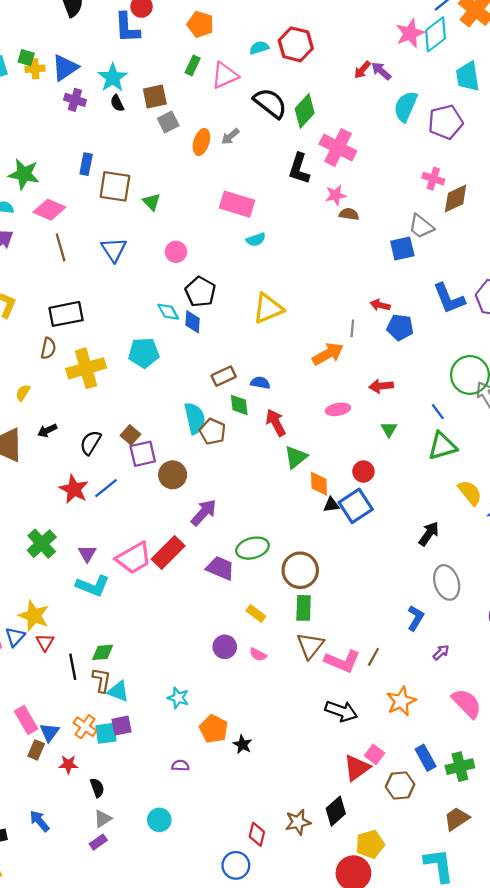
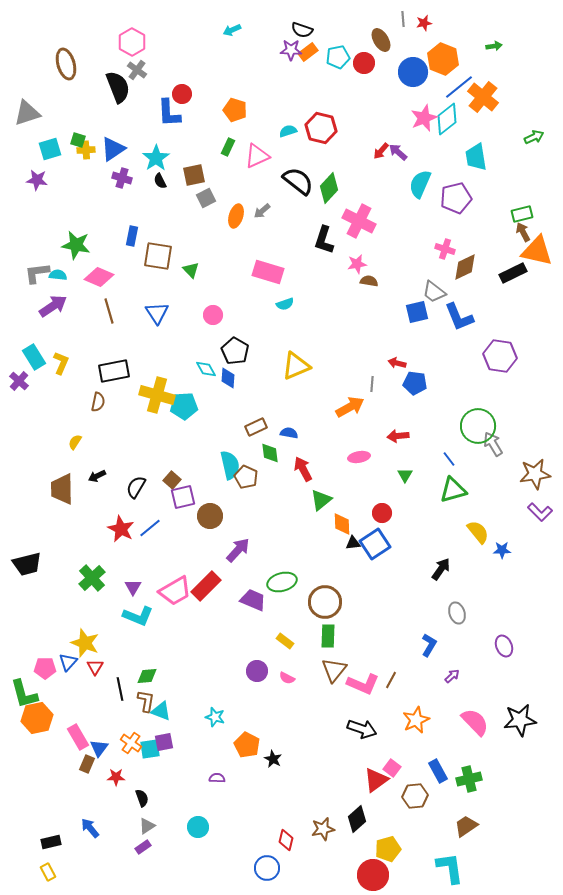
blue L-shape: (449, 298) -> (459, 317), moved
yellow cross: (86, 368) -> (157, 395), moved, turned 32
gray ellipse: (447, 582) -> (457, 613), size x0.7

